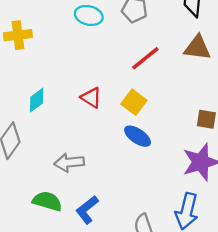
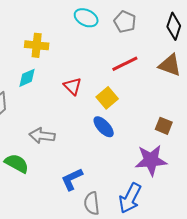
yellow cross: (18, 35) -> (37, 45), moved
blue L-shape: (87, 210) -> (72, 179), moved

